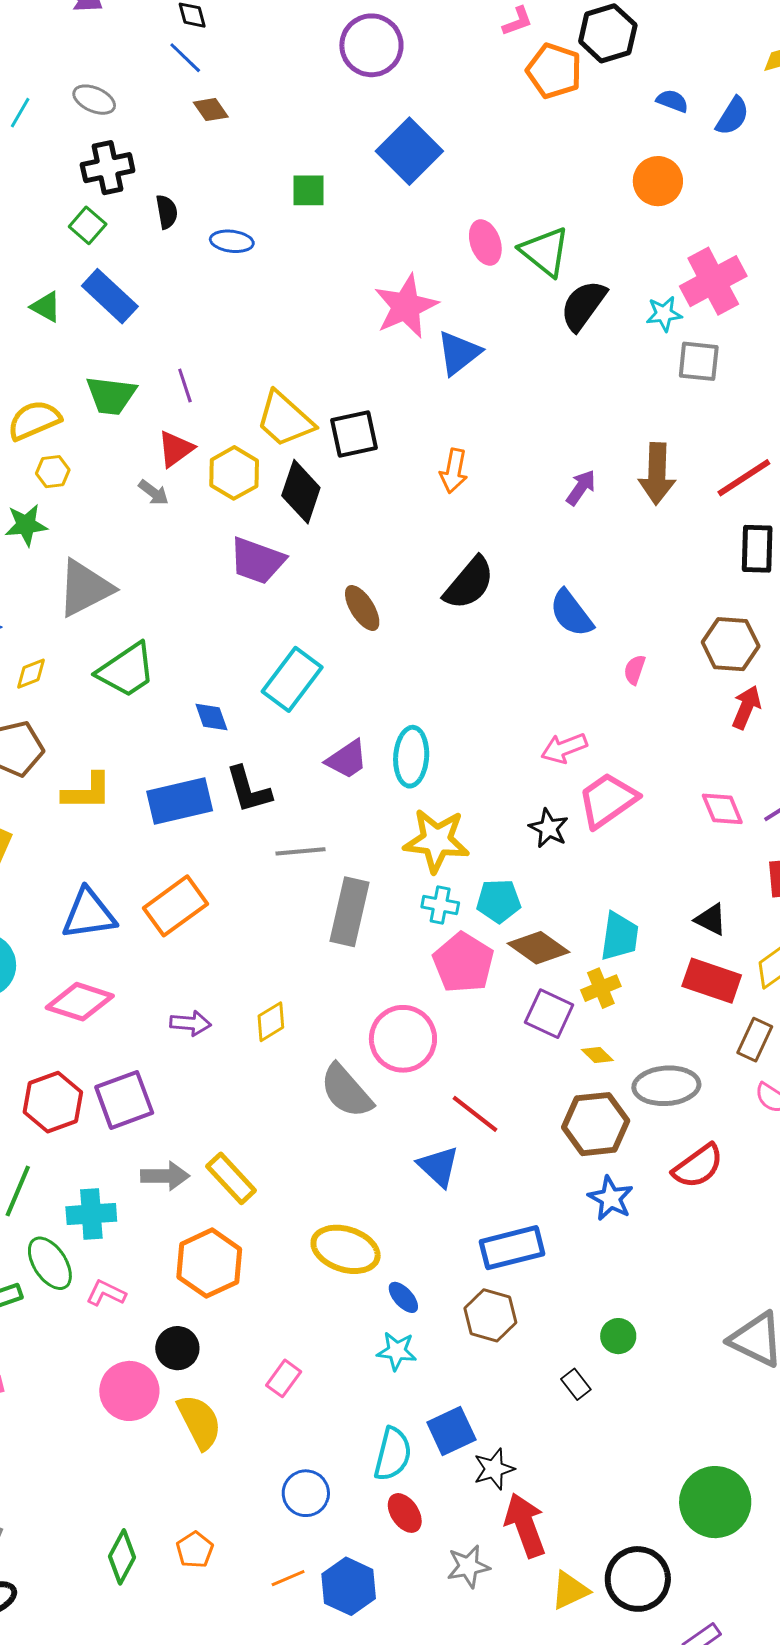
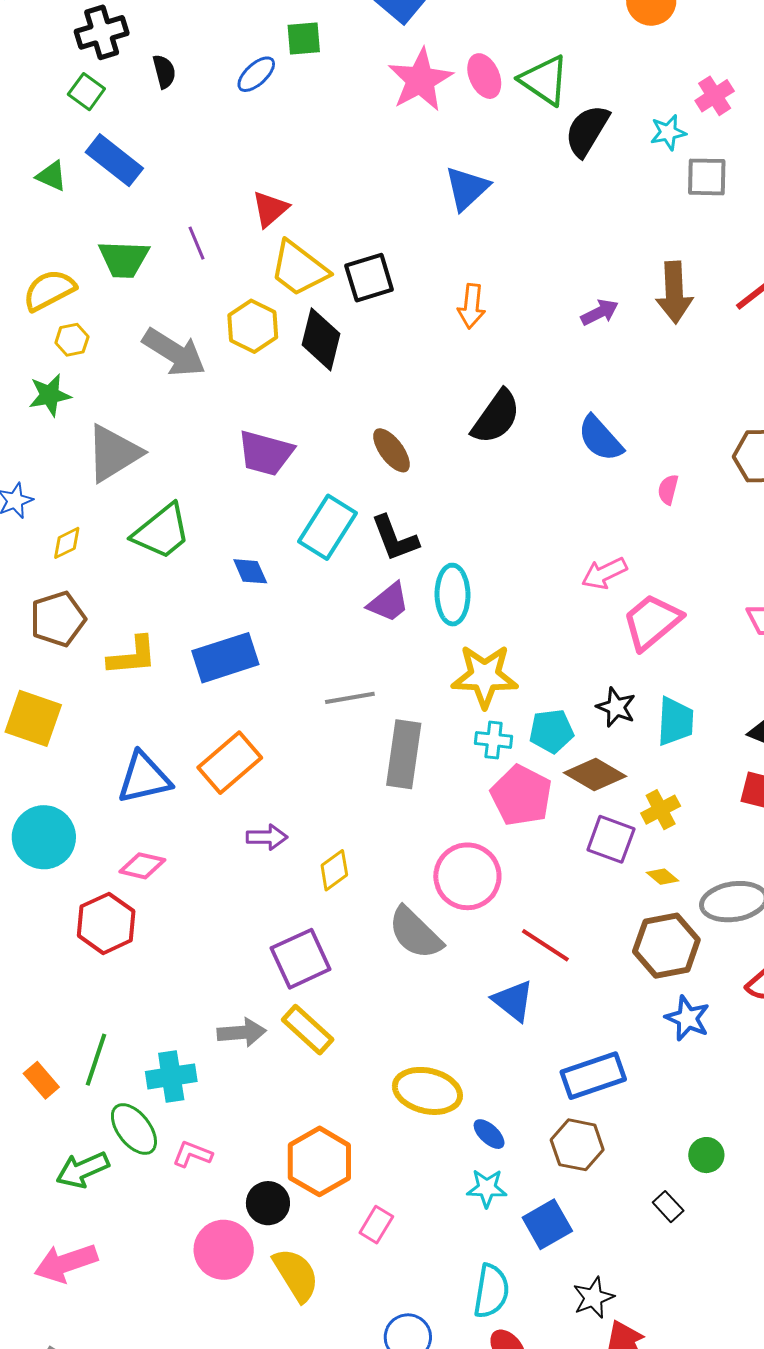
blue ellipse: (232, 241) -> (256, 74), moved, turned -45
pink cross: (713, 281) -> (715, 96), size x0.6
pink star: (406, 306) -> (420, 80), moved
red triangle: (176, 449) -> (270, 209), moved
purple arrow: (581, 488) -> (600, 312), turned 33
gray arrow: (154, 493) -> (174, 352), size x2.0
purple trapezoid: (257, 561) -> (266, 453), moved
black L-shape: (249, 790) -> (395, 538), moved
black star: (549, 828) -> (616, 707), moved
cyan trapezoid: (619, 936) -> (675, 721), moved
pink diamond: (80, 1002) -> (142, 866), size x0.7
purple arrow: (191, 1023) -> (267, 837), moved
purple square: (124, 1100) -> (301, 959), moved
red hexagon: (53, 1102) -> (106, 923), moved
orange hexagon: (209, 1263) -> (319, 1161), moved
blue square: (451, 1431) -> (547, 1224), moved

